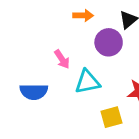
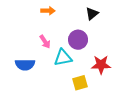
orange arrow: (83, 16) -> (48, 11), moved
purple circle: (109, 42) -> (78, 40), moved

